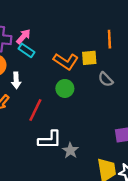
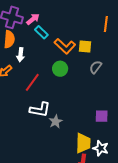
orange line: (109, 39) -> (106, 24), moved
cyan rectangle: (26, 50) -> (41, 32), moved
gray semicircle: (106, 79) -> (96, 67), turned 72

